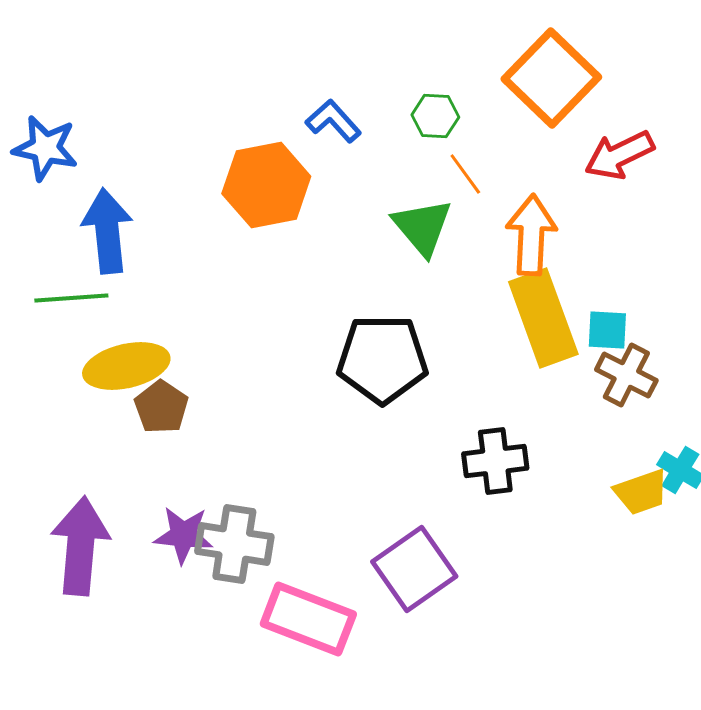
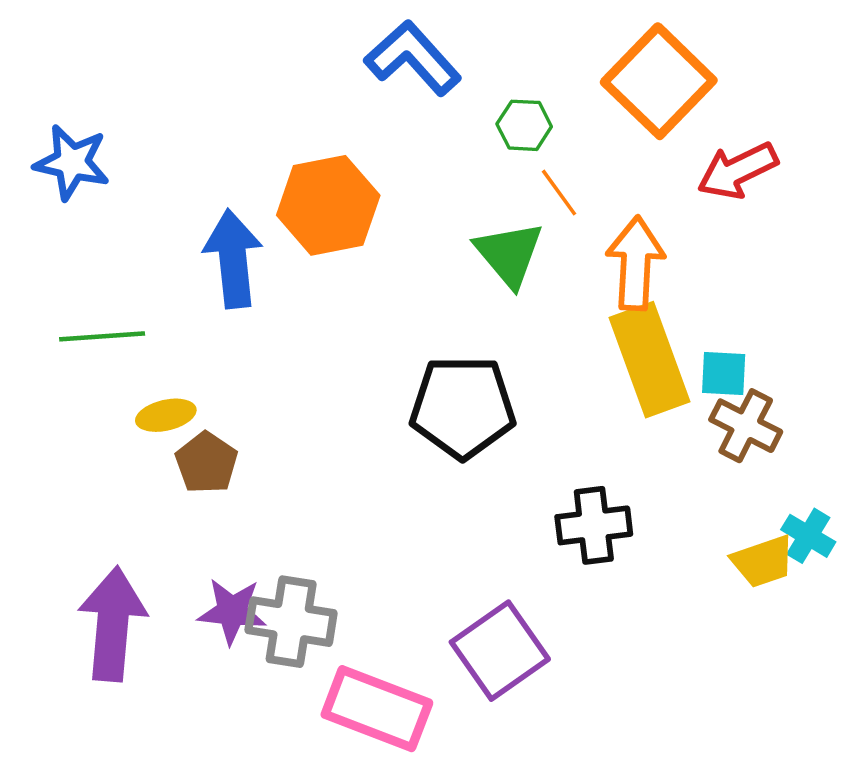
blue L-shape: (333, 121) -> (413, 58), moved, size x1.5
blue arrow: (107, 231) -> (233, 259), moved
yellow ellipse: (126, 366) -> (166, 415), size x0.6

